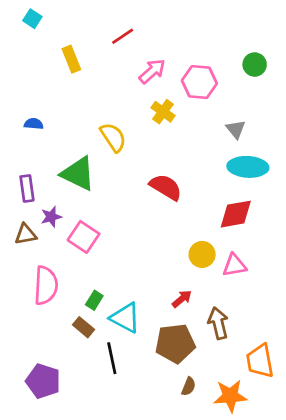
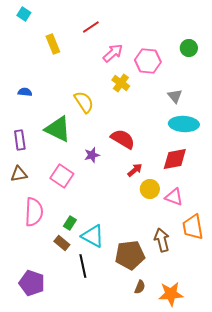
purple star: (51, 217) -> (92, 155), moved
pink triangle: (234, 265) -> (174, 197), turned 30
red arrow: (182, 299) -> (135, 170), moved
orange trapezoid: (260, 361) -> (193, 227), moved

